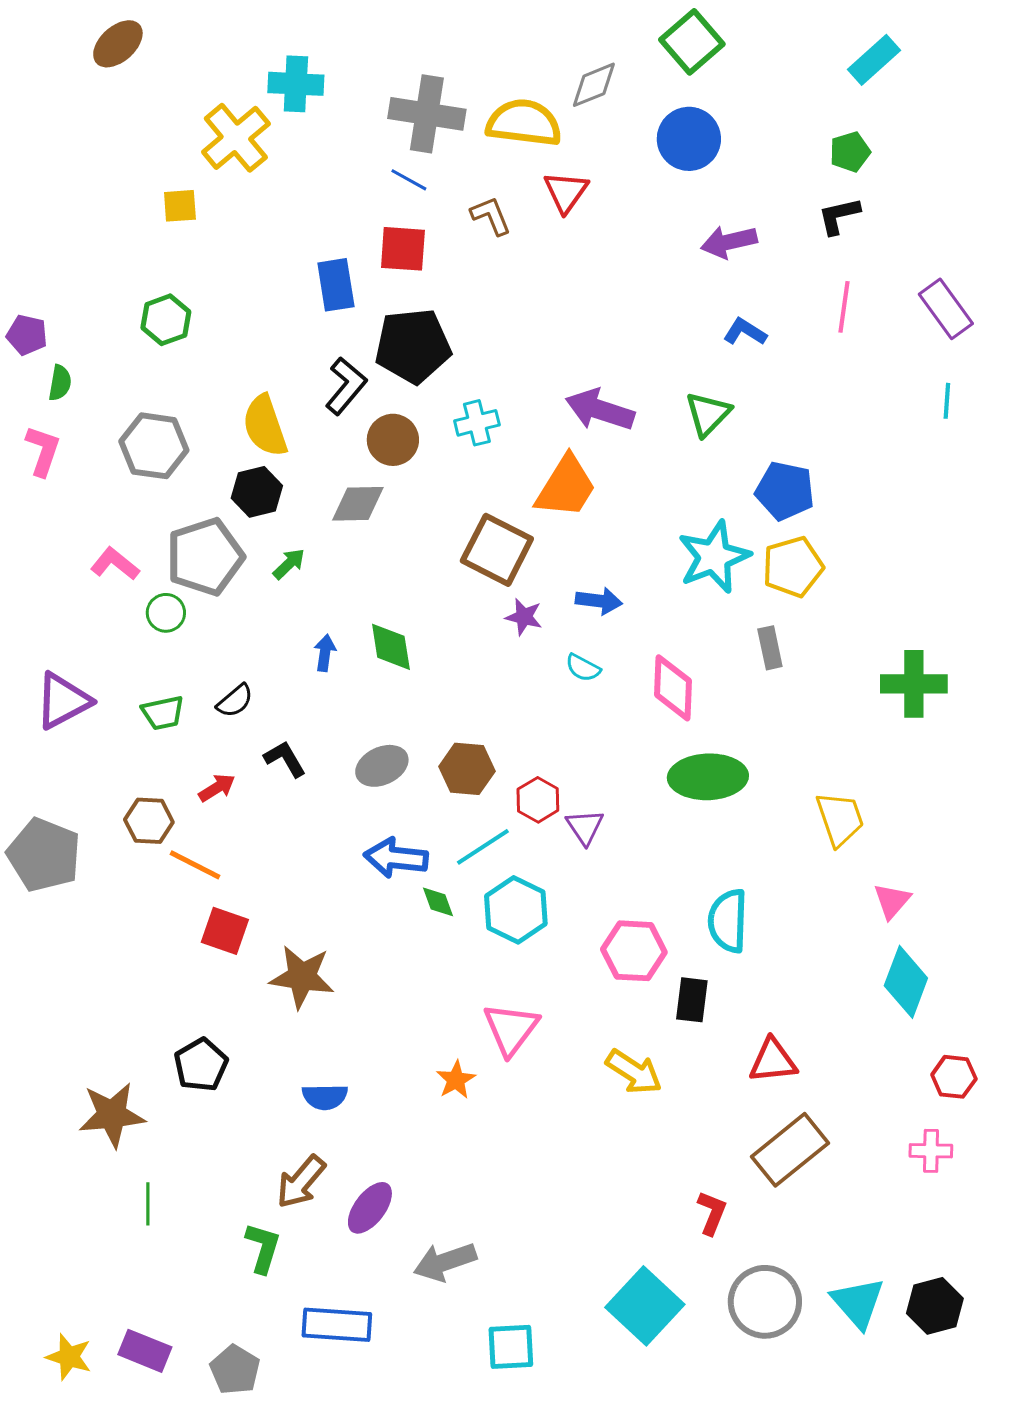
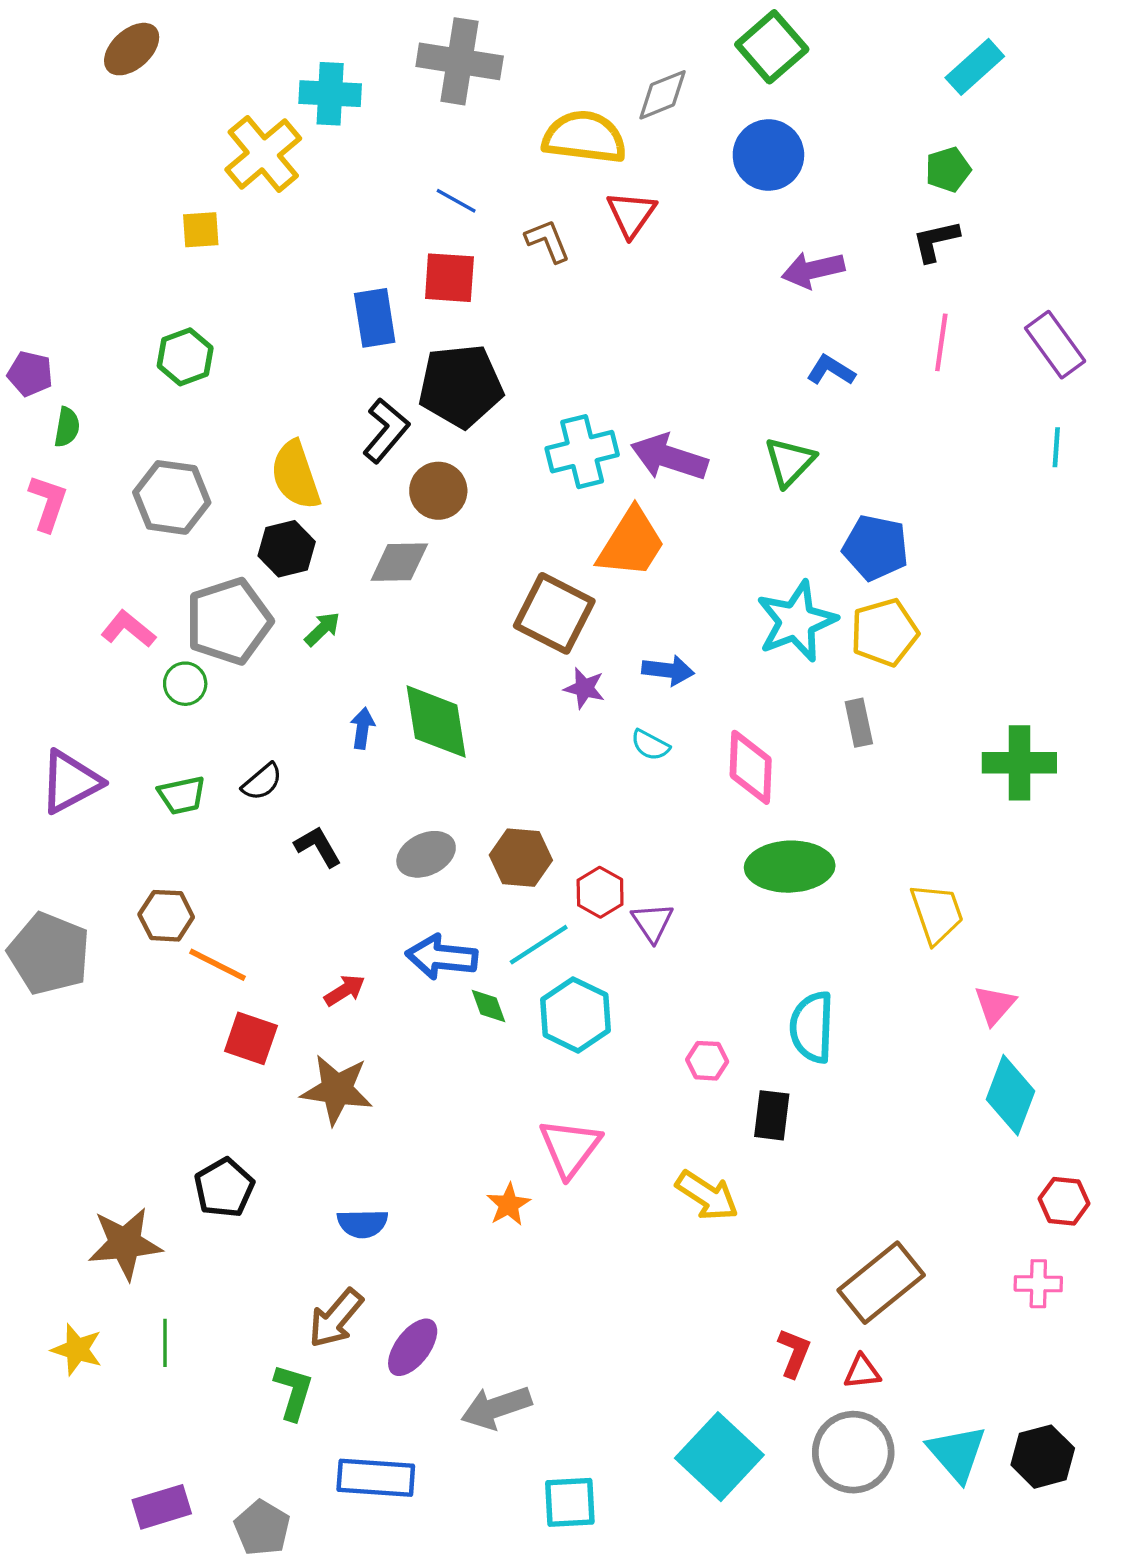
gray cross: (427, 114) -> (460, 61), moved
cyan cross: (477, 423) -> (582, 452), moved, size x1.4
green diamond: (391, 647) -> (436, 722), size x1.4
red arrow: (217, 788) -> (345, 990), moved
pink hexagon: (634, 951) -> (707, 1061), size x0.6
red triangle: (773, 1061) -> (862, 1372), moved, size x0.7
purple rectangle: (145, 1351) -> (162, 1507), turned -39
yellow star: (69, 1357) -> (77, 1350), moved

